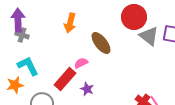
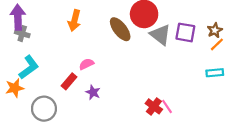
brown ellipse: (101, 43) -> (120, 29), moved
cyan L-shape: (28, 66) -> (29, 67), turned 80
red rectangle: (65, 79) -> (69, 81), size x0.7

